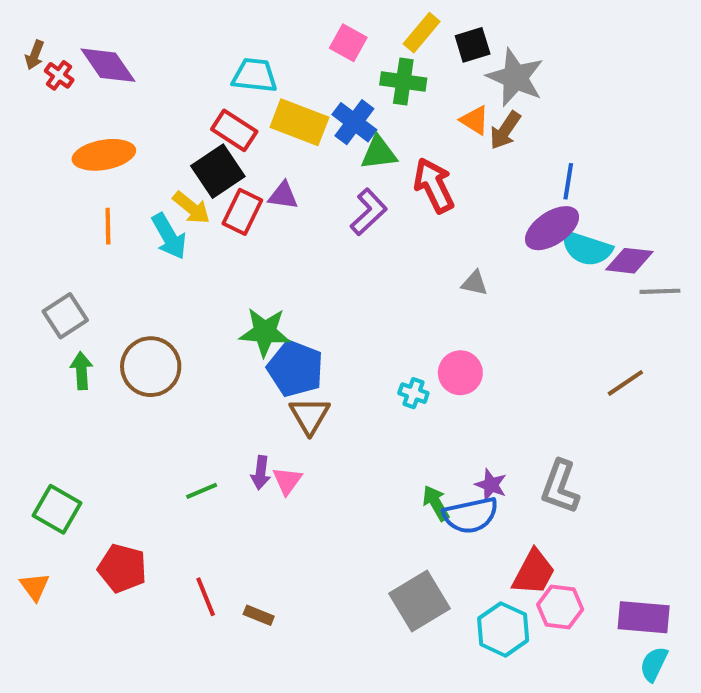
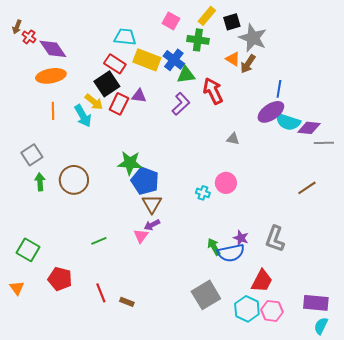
purple diamond: (108, 65) -> (53, 49), moved
purple arrow: (261, 473) -> (152, 225), moved, turned 56
pink hexagon: (560, 607) -> (272, 311), moved

